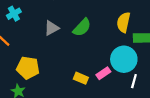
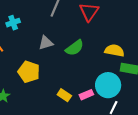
yellow semicircle: (124, 22) -> (114, 51), turned 78
yellow pentagon: (28, 68) -> (29, 72), moved

